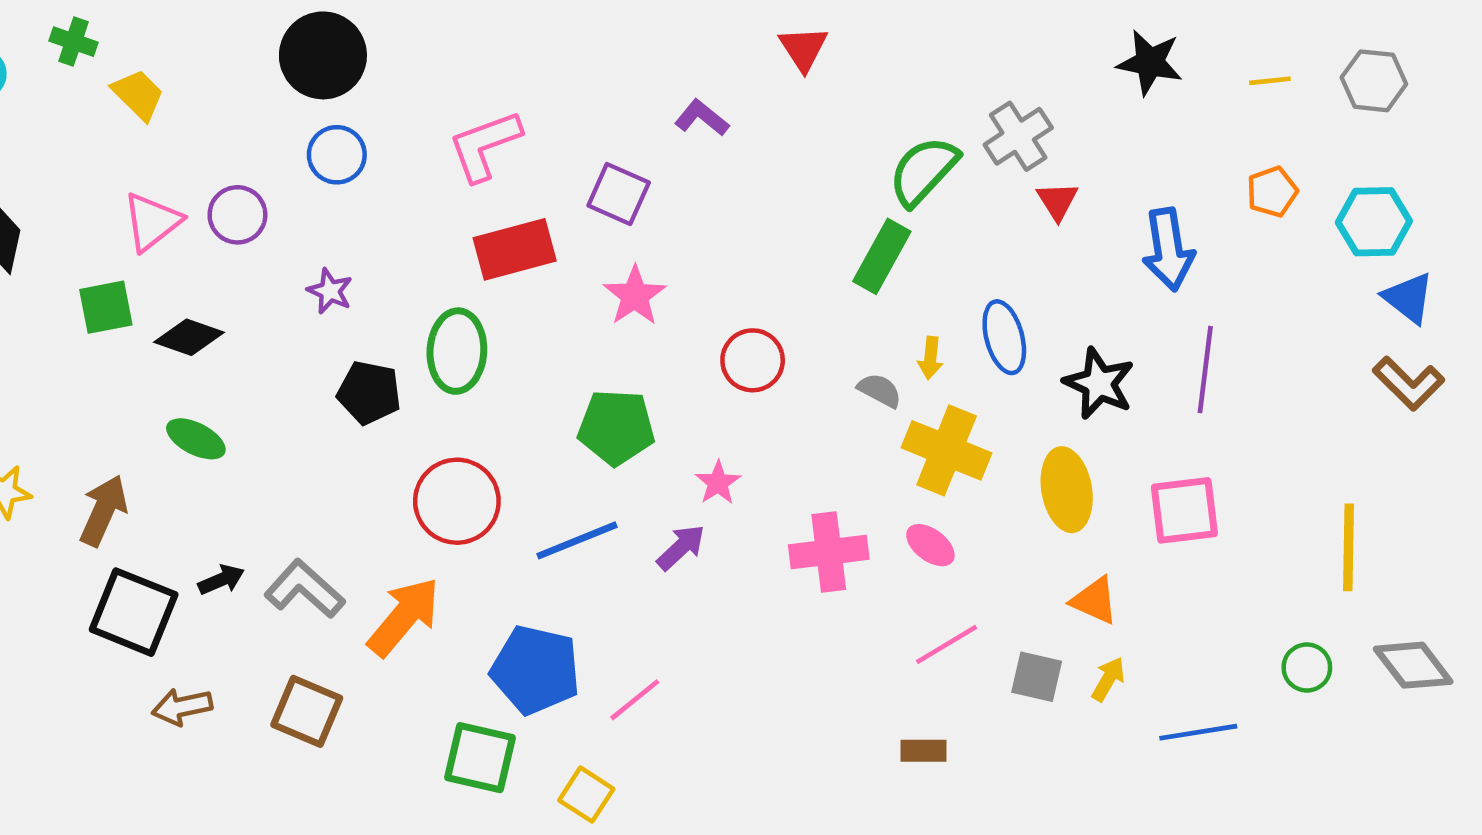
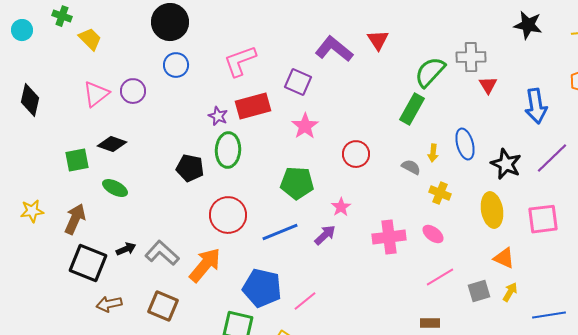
red triangle: (803, 49) -> (378, 40), moved
purple L-shape: (702, 118) -> (334, 49), size x1.6
gray cross: (1018, 136) -> (471, 57), turned 32
purple star: (330, 291) -> (218, 116), moved
green square: (106, 307) -> (77, 160), moved
purple line: (1205, 370) -> (552, 158), turned 39
yellow cross: (947, 450) -> (440, 193), size x0.6
gray square: (1037, 677) -> (479, 291), turned -30

